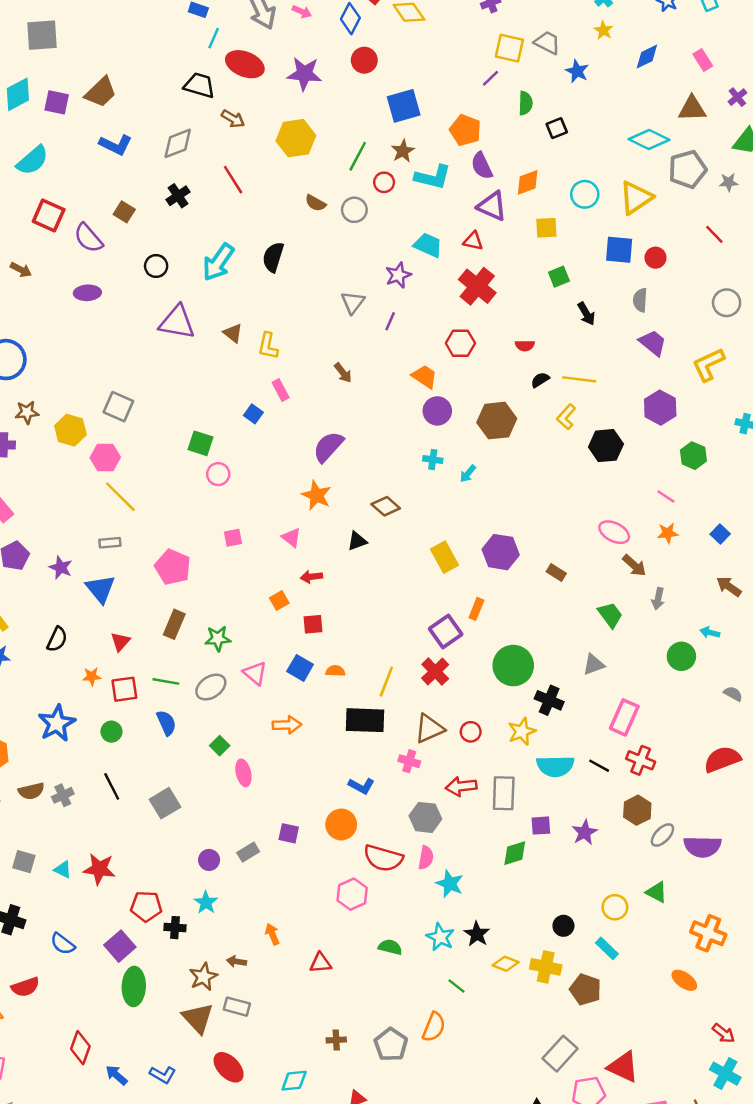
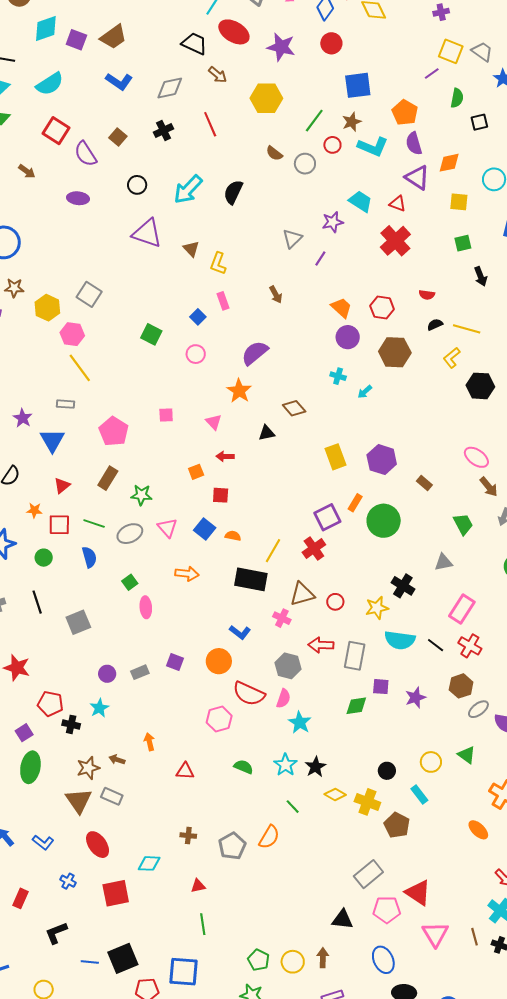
red hexagon: (460, 343) -> (382, 307), moved
pink circle: (218, 474) -> (196, 354), moved
green circle: (513, 666) -> (384, 521), moved
purple square: (120, 946) -> (24, 733), size x0.7

